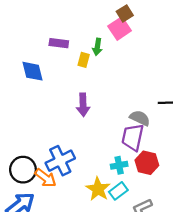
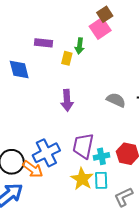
gray semicircle: (140, 118) -> (116, 100), moved
purple trapezoid: (133, 137) -> (83, 146), moved
cyan rectangle: (118, 191) -> (101, 180), turned -54

